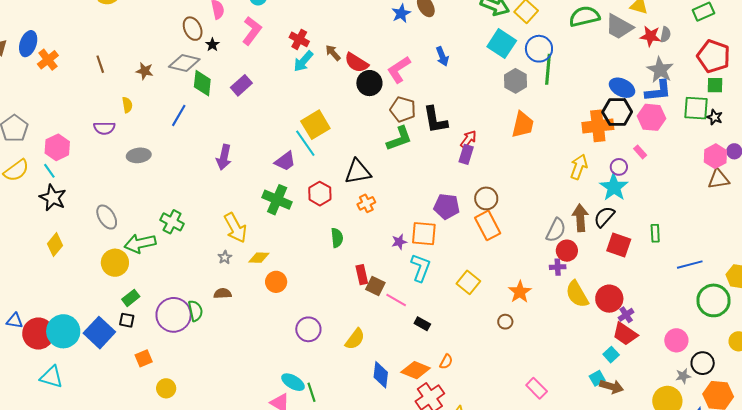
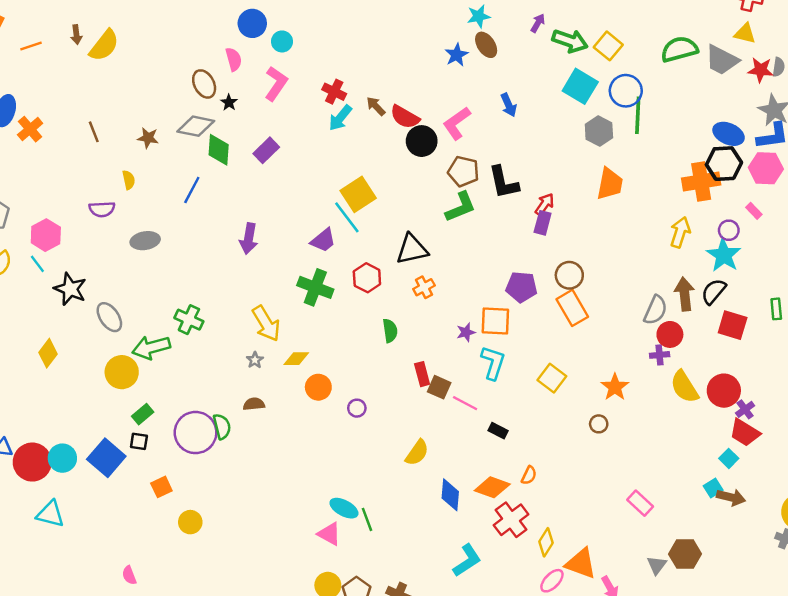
black star: (53, 198) -> (70, 289), moved
purple circle: (308, 329) -> (357, 408), moved, size x0.6
cyan circle: (63, 331) -> (62, 458), size x0.7

